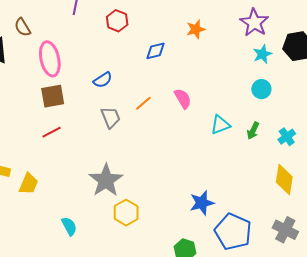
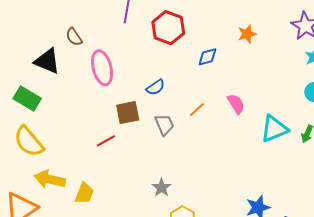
red hexagon: (117, 21) -> (168, 28), size x1.5
brown square: (53, 96) -> (128, 113), moved
cyan triangle: (220, 125) -> (274, 129), size x1.4
gray star: (106, 180) -> (162, 188), size x0.6

